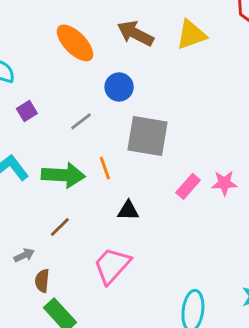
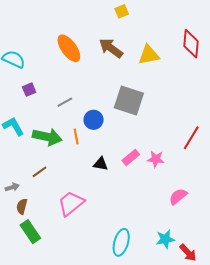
blue circle: (119, 87) -> (94, 120), moved
gray square: (148, 136) -> (129, 100), moved
black triangle: (128, 211) -> (101, 164), moved

